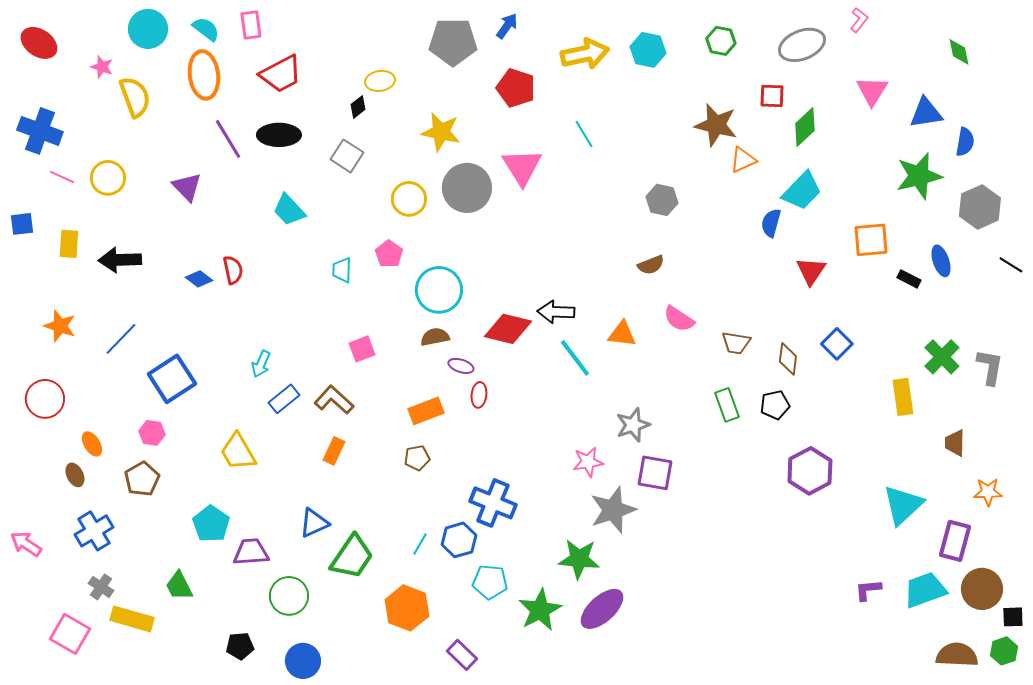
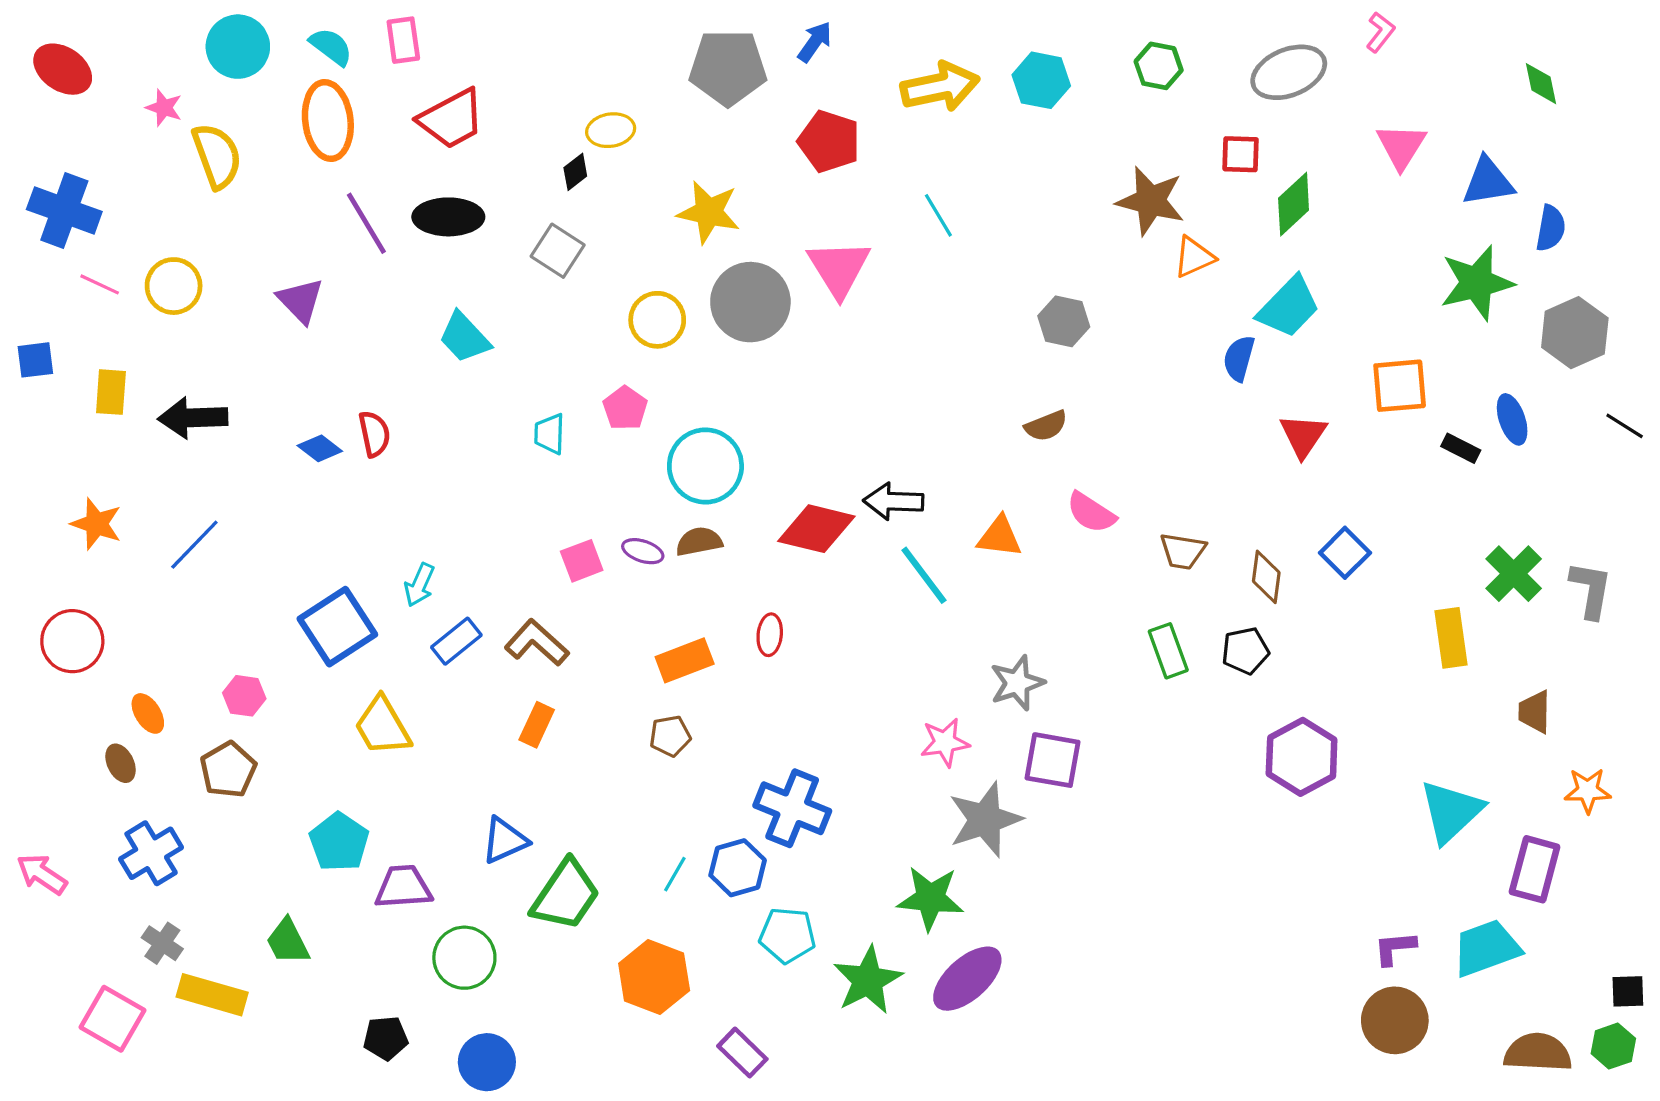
purple ellipse: (461, 366) -> (643, 551), moved
blue square: (172, 379) -> (337, 627), moved
brown circle: (982, 589) -> (1395, 1020), moved

